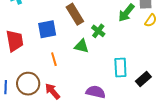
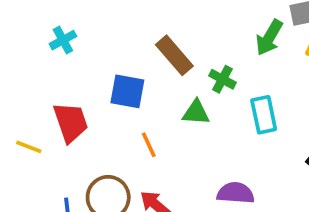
blue square: (47, 29) -> (127, 91), turned 30
cyan rectangle: (120, 67) -> (264, 115), moved

